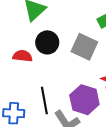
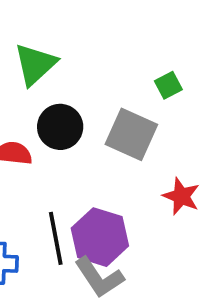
purple hexagon: (84, 100) -> (100, 237), moved

